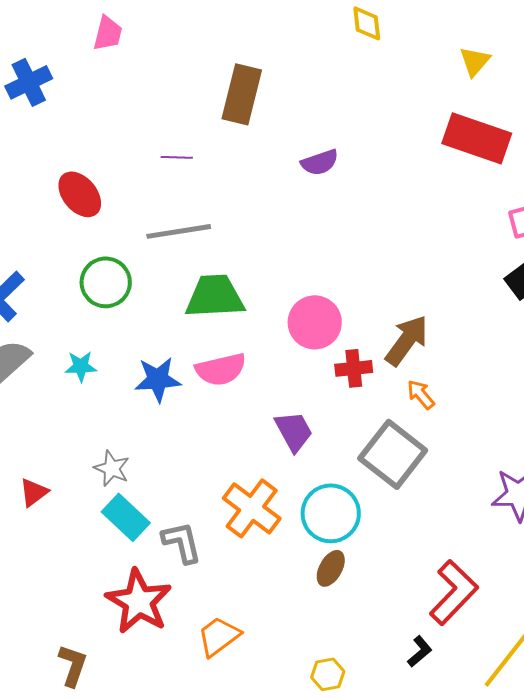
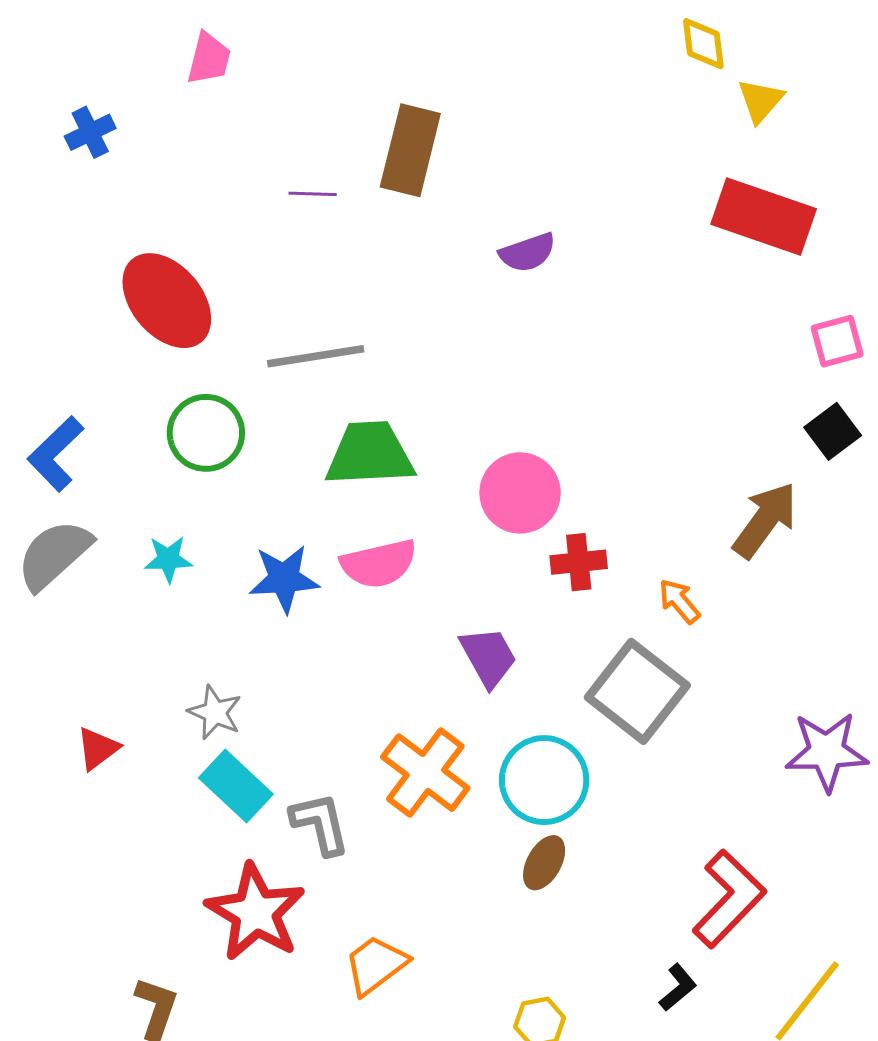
yellow diamond: (367, 23) -> (703, 44), moved
blue cross: (29, 82) -> (90, 132), size x0.7
purple line: (177, 157) -> (313, 194), moved
red ellipse: (80, 194) -> (167, 301), size x1.4
brown arrow: (407, 340) -> (765, 520), moved

